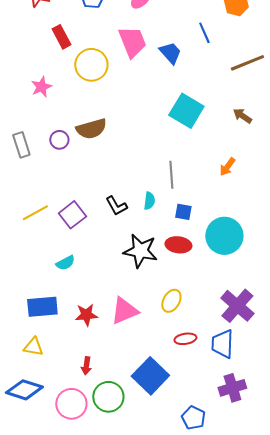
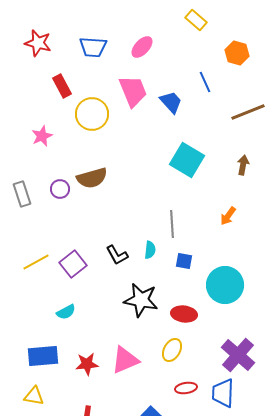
brown arrow: (242, 116) -> (243, 165), turned 66
red ellipse: (178, 245) -> (184, 314), moved

